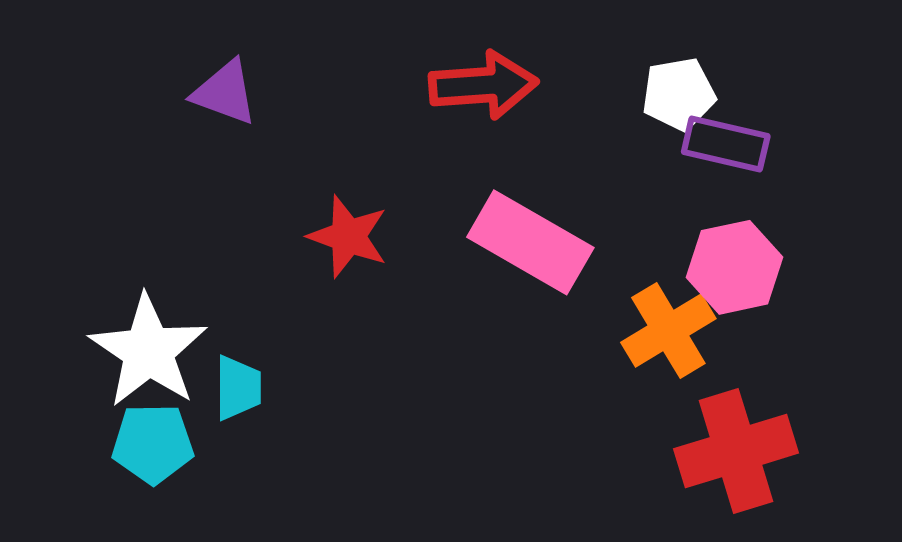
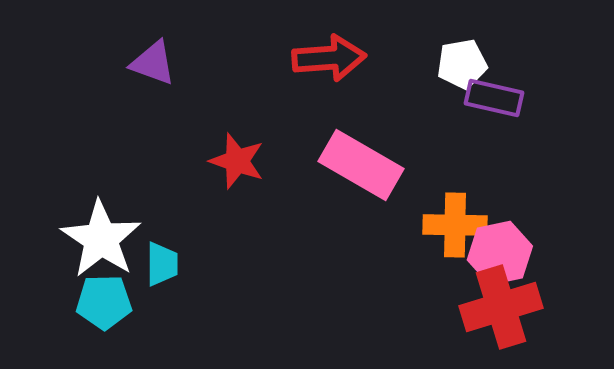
pink hexagon: (735, 267) -> (500, 253), moved
orange cross: (668, 330) -> (455, 225), turned 32

